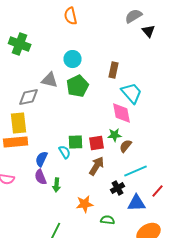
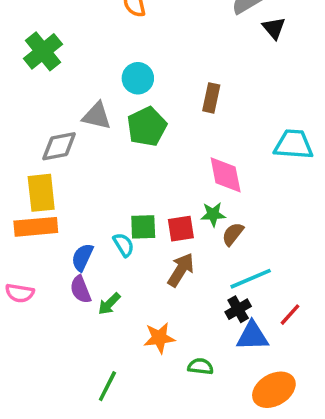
green cross: (20, 44) -> (43, 51), turned 30
cyan trapezoid: (132, 93) -> (294, 144), moved, turned -45
green arrow: (57, 185) -> (109, 304), turned 40
black cross: (118, 188) -> (238, 309), moved

